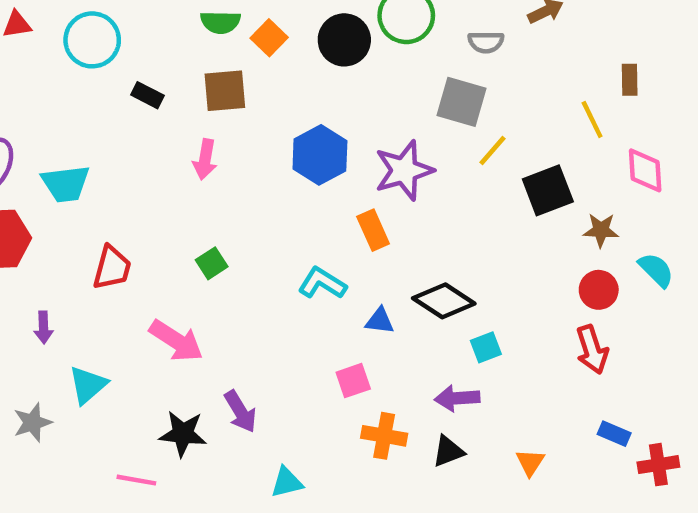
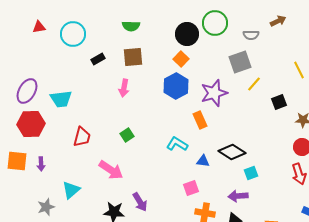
orange square: (269, 38) -> (181, 59), moved
black rectangle: (147, 95) -> (98, 59), turned -56
gray square: (462, 102) -> (240, 62), turned -35
black square: (548, 190) -> (279, 102), size x0.7
purple arrow: (44, 327) -> (41, 164), moved

